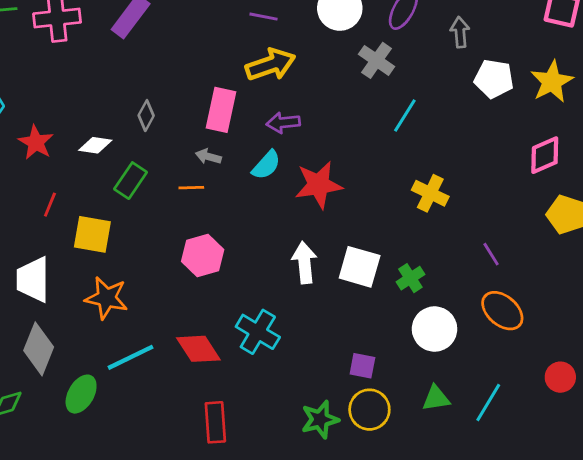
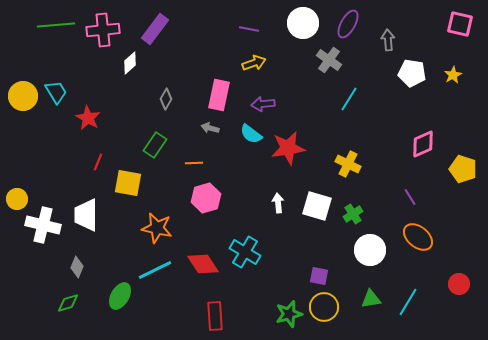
yellow arrow: (271, 65) -> (254, 63), size x0.7
yellow star: (552, 82) -> (453, 75), size x0.6
white diamond: (95, 145) -> (130, 63), moved, turned -50
pink diamond: (545, 155) -> (423, 144), moved
cyan semicircle: (266, 165) -> (251, 134), turned 85
orange line: (191, 188) -> (194, 163), moved
yellow cross: (430, 193) -> (348, 164), moved
white arrow: (304, 263) -> (278, 203), size x0.7
orange star: (107, 298) -> (157, 228), moved
gray diamond: (39, 349) -> (77, 267), moved, size x0.6

